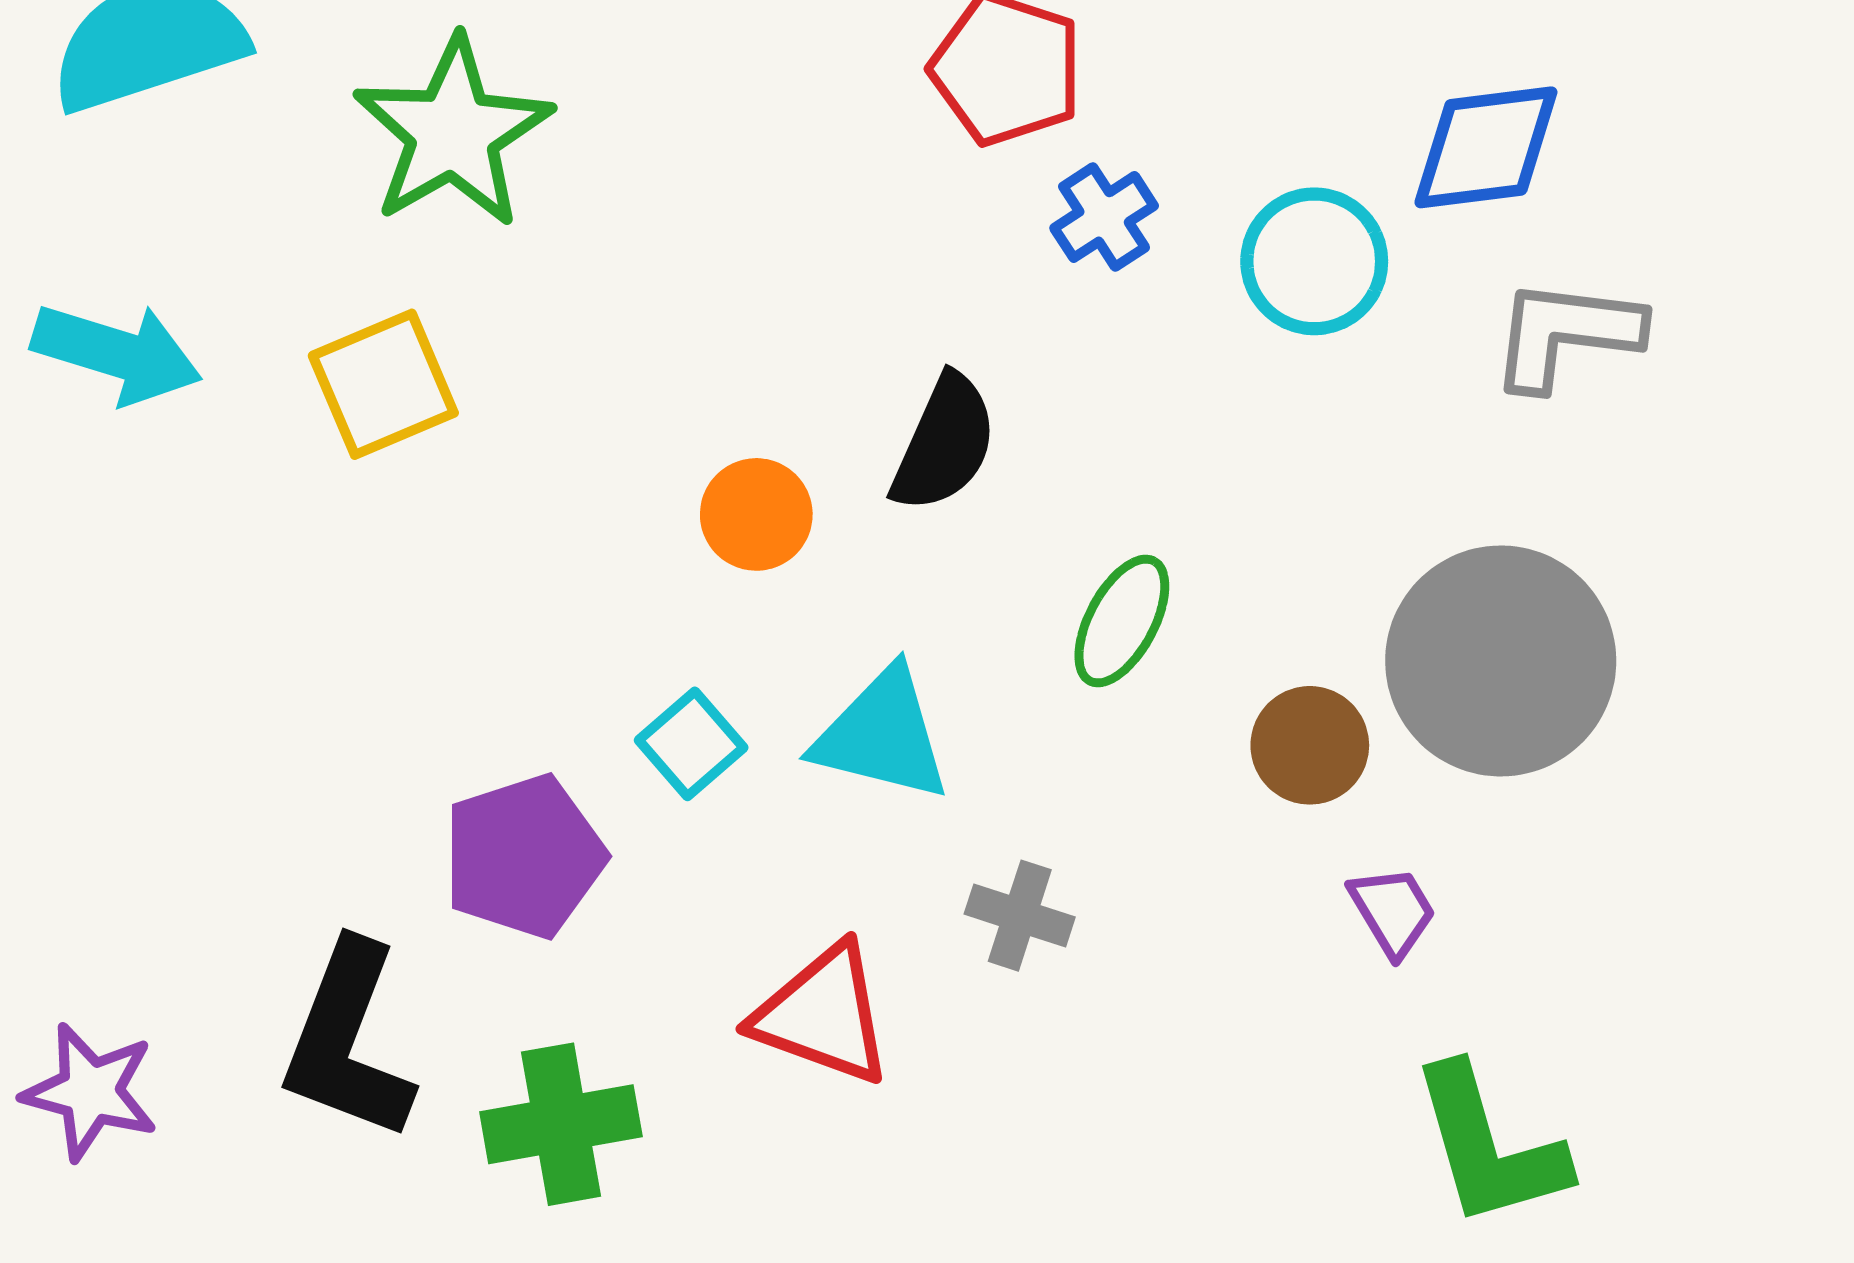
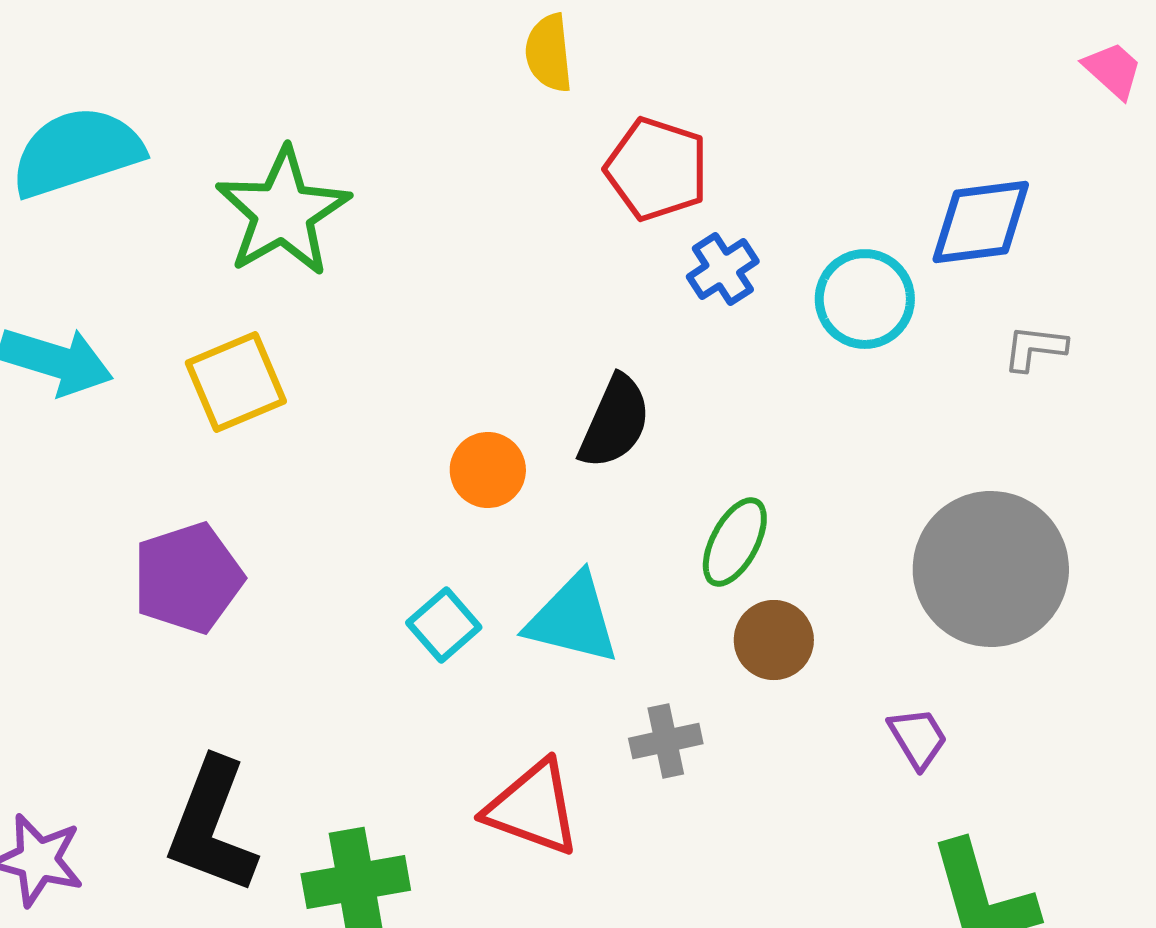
gray L-shape: (1566, 334) -> (1035, 348), size x0.6
brown circle: (1310, 745) -> (774, 640), moved
purple pentagon: (524, 856) -> (188, 578), moved
gray cross: (1020, 916) -> (666, 741), turned -30

